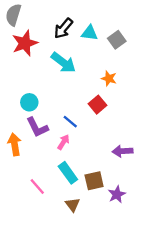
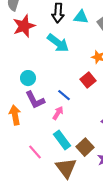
black arrow: (63, 28) -> (58, 13), turned -36
brown square: (94, 181) -> (85, 147), turned -30
brown triangle: (73, 205) -> (66, 168), size x1.6

